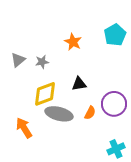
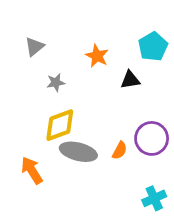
gray triangle: (18, 60) -> (34, 47), moved
black triangle: (79, 84) -> (130, 80), moved

